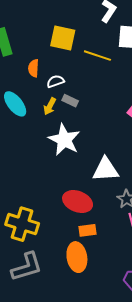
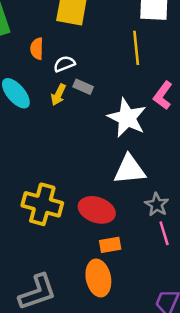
yellow line: (97, 56) -> (136, 48), moved, turned 68
white star: (64, 140) -> (127, 118), moved
yellow cross: (22, 224) -> (42, 204), moved

